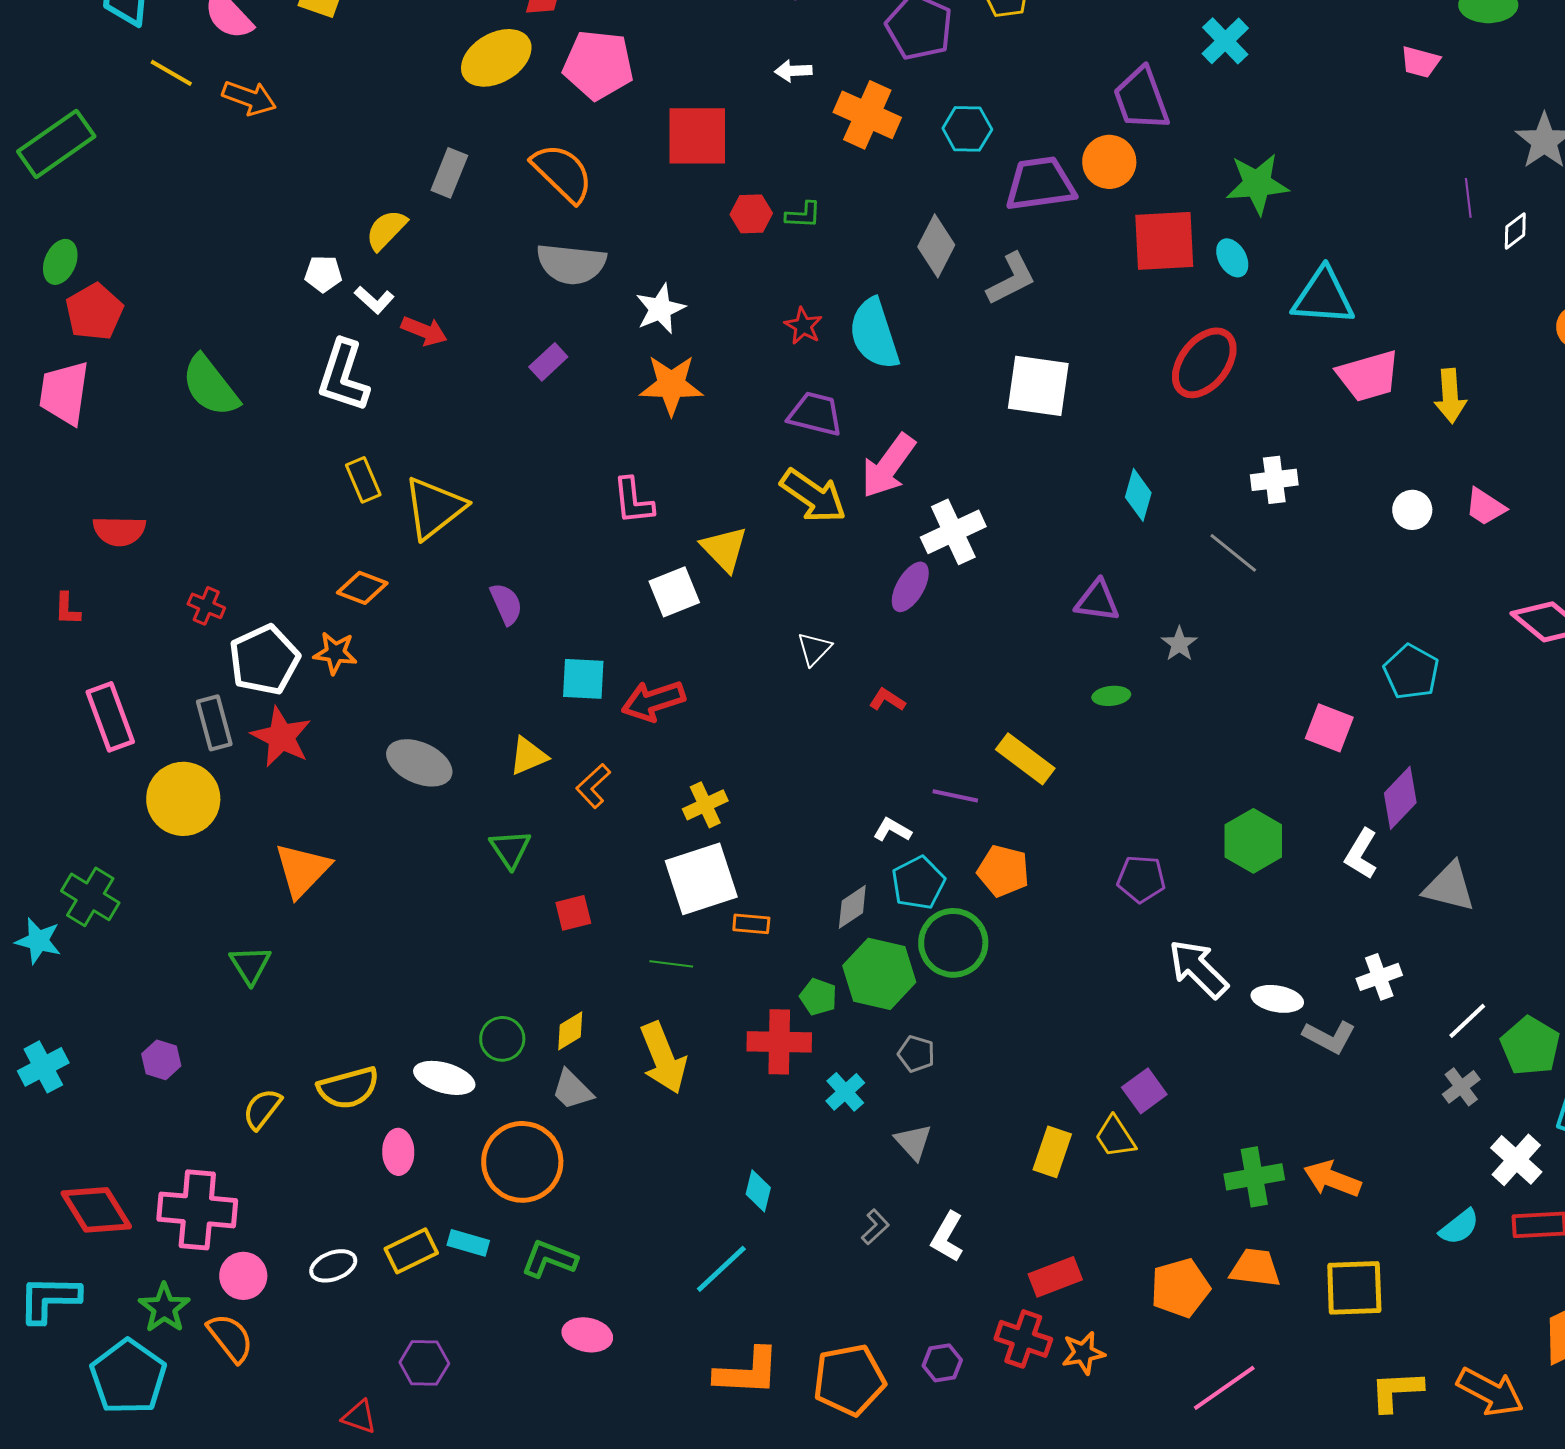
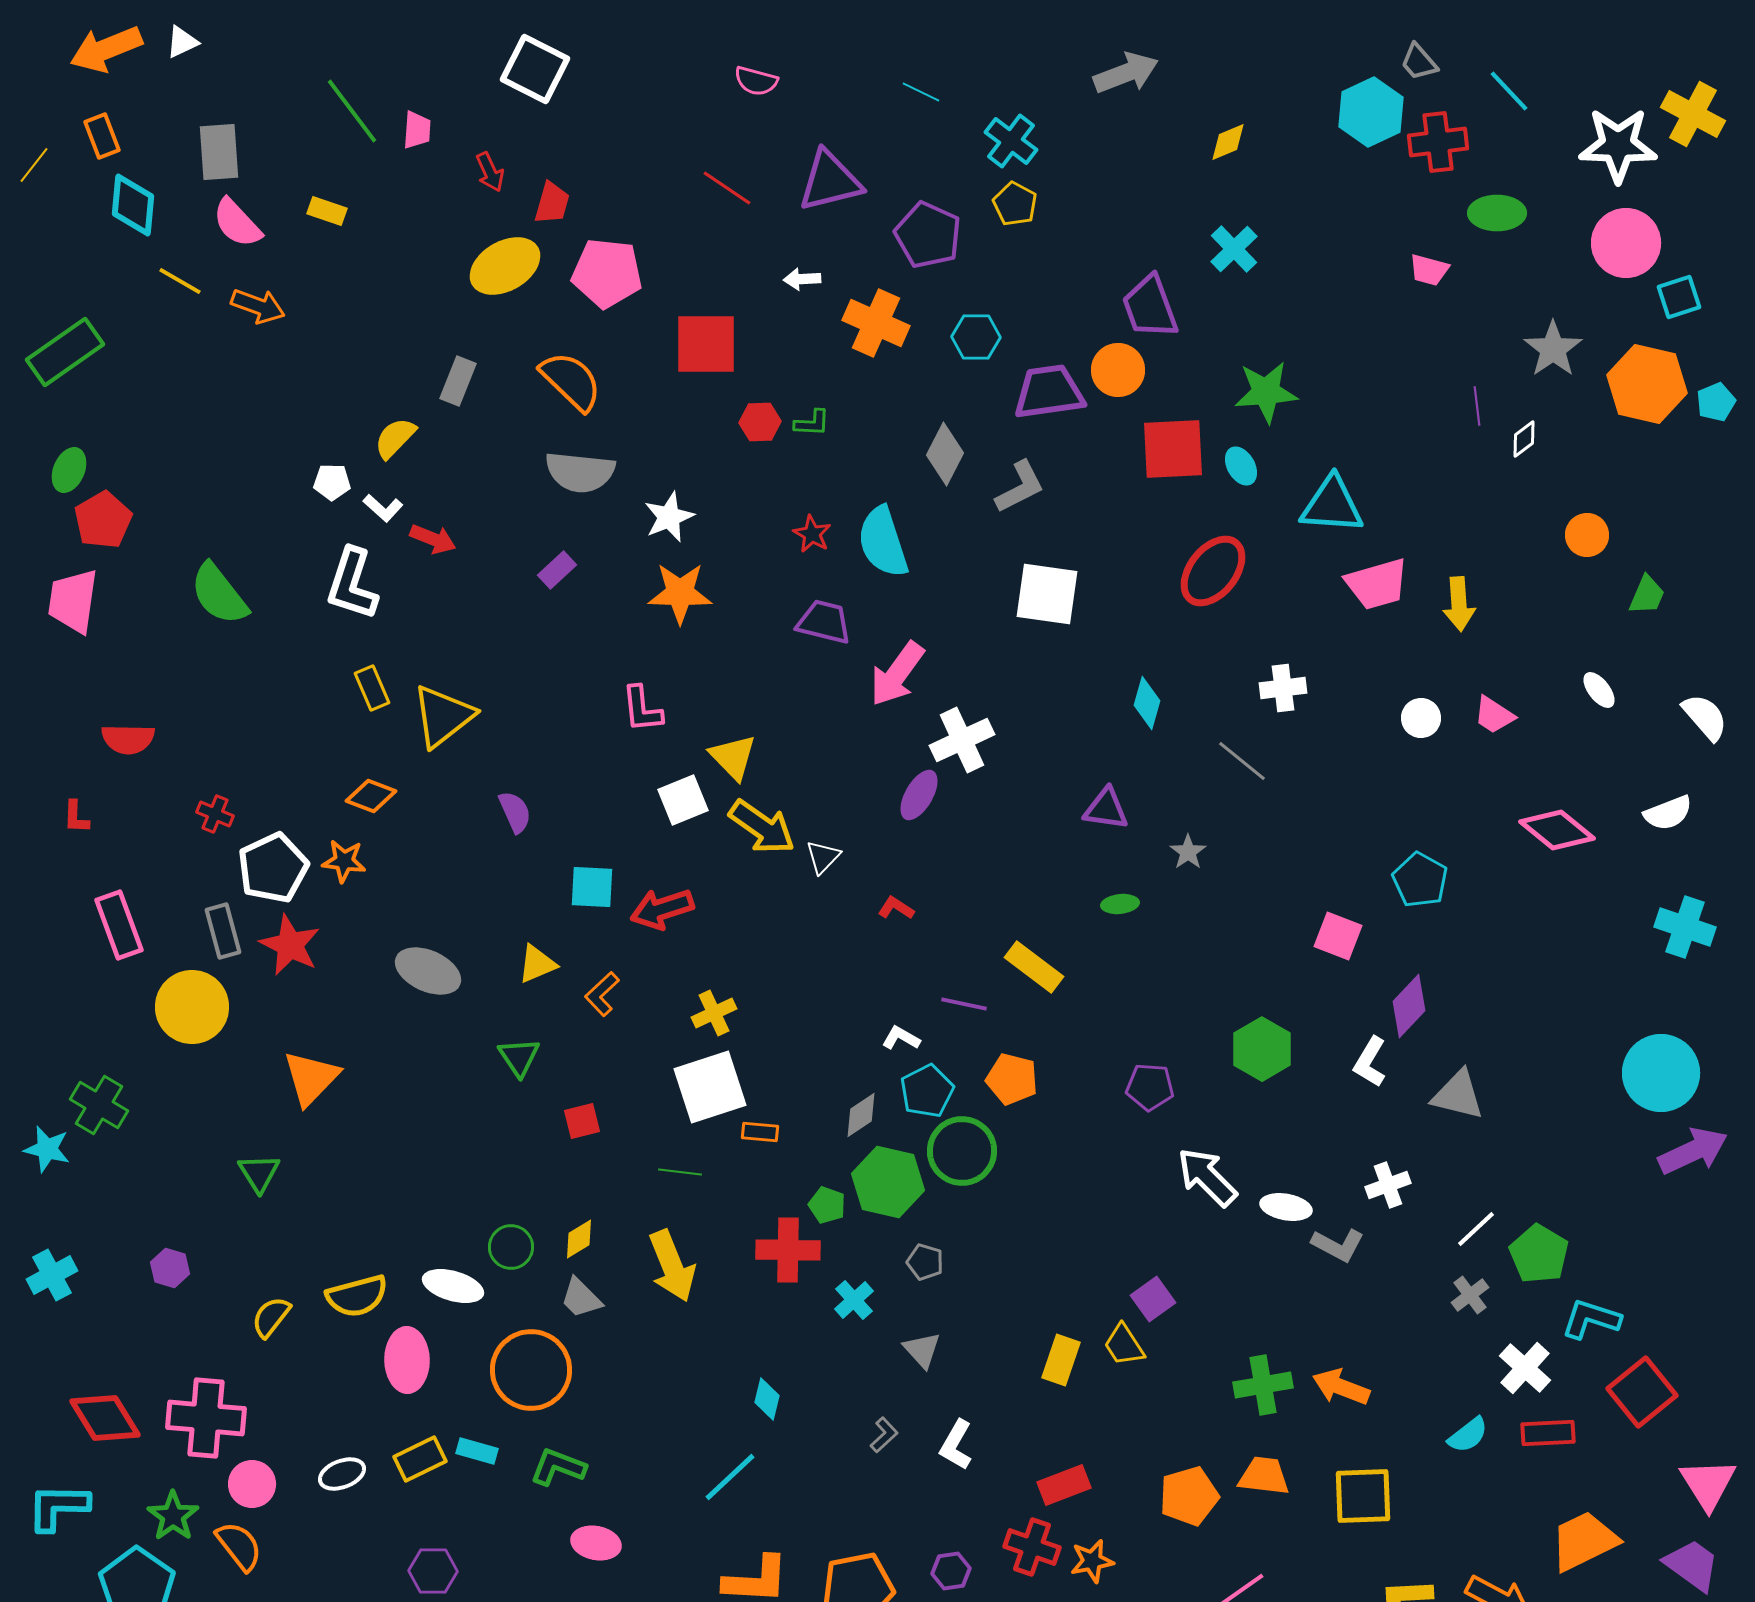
yellow arrow: (813, 496) -> (762, 827), moved
pink ellipse: (398, 1152) -> (407, 1360), size x1.4

